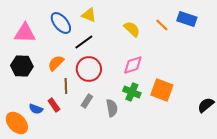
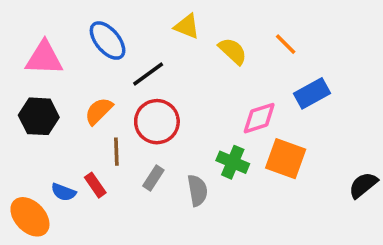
yellow triangle: (89, 15) -> (187, 26), moved
blue rectangle: (187, 19) -> (312, 93), moved, turned -48
pink diamond: (133, 65) -> (259, 118), moved

